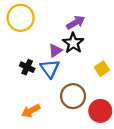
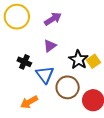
purple arrow: (76, 22) -> (53, 19), moved
black star: (73, 43) -> (78, 60), moved
blue triangle: (50, 69) -> (45, 75), moved

